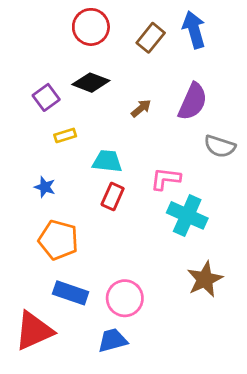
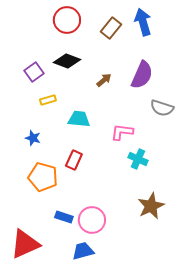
red rectangle: (113, 196) -> (74, 160), moved
cyan cross: (187, 215) -> (138, 159), size x0.7
blue rectangle: (71, 293) -> (64, 217), moved, size x0.7

